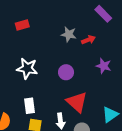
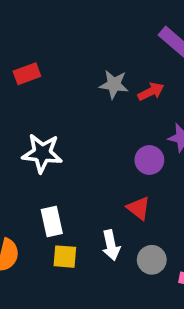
purple circle: (66, 72) -> (149, 160), moved
red triangle: (77, 102) -> (139, 208), size x0.6

